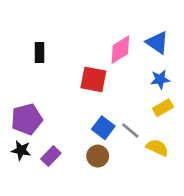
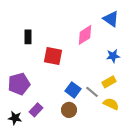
blue triangle: (157, 43) -> (111, 19), moved
red square: (93, 79) -> (53, 56), moved
yellow rectangle: (163, 108) -> (109, 82), moved
black star: (21, 150) -> (15, 118), moved

